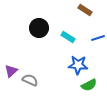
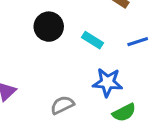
gray semicircle: (30, 80) -> (62, 105), moved, turned -49

